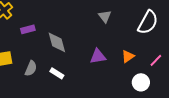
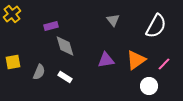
purple rectangle: (28, 29) -> (51, 26), moved
orange triangle: (128, 56) -> (136, 60), size x1.5

